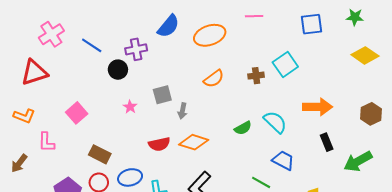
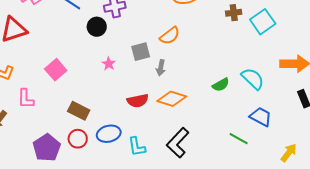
brown cross: (256, 76) -> (234, 13), moved
orange semicircle: (214, 79) -> (170, 36), moved

